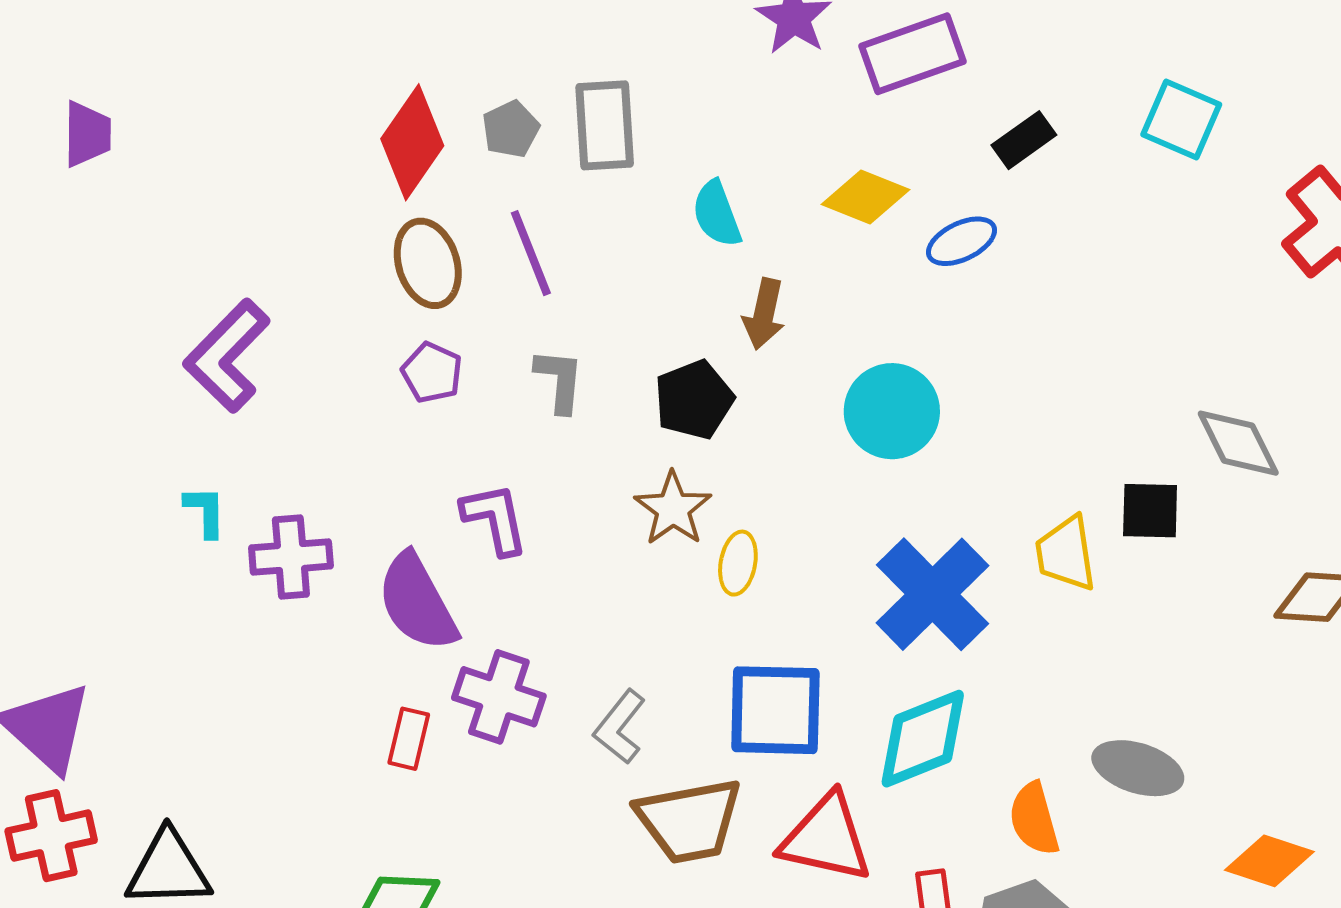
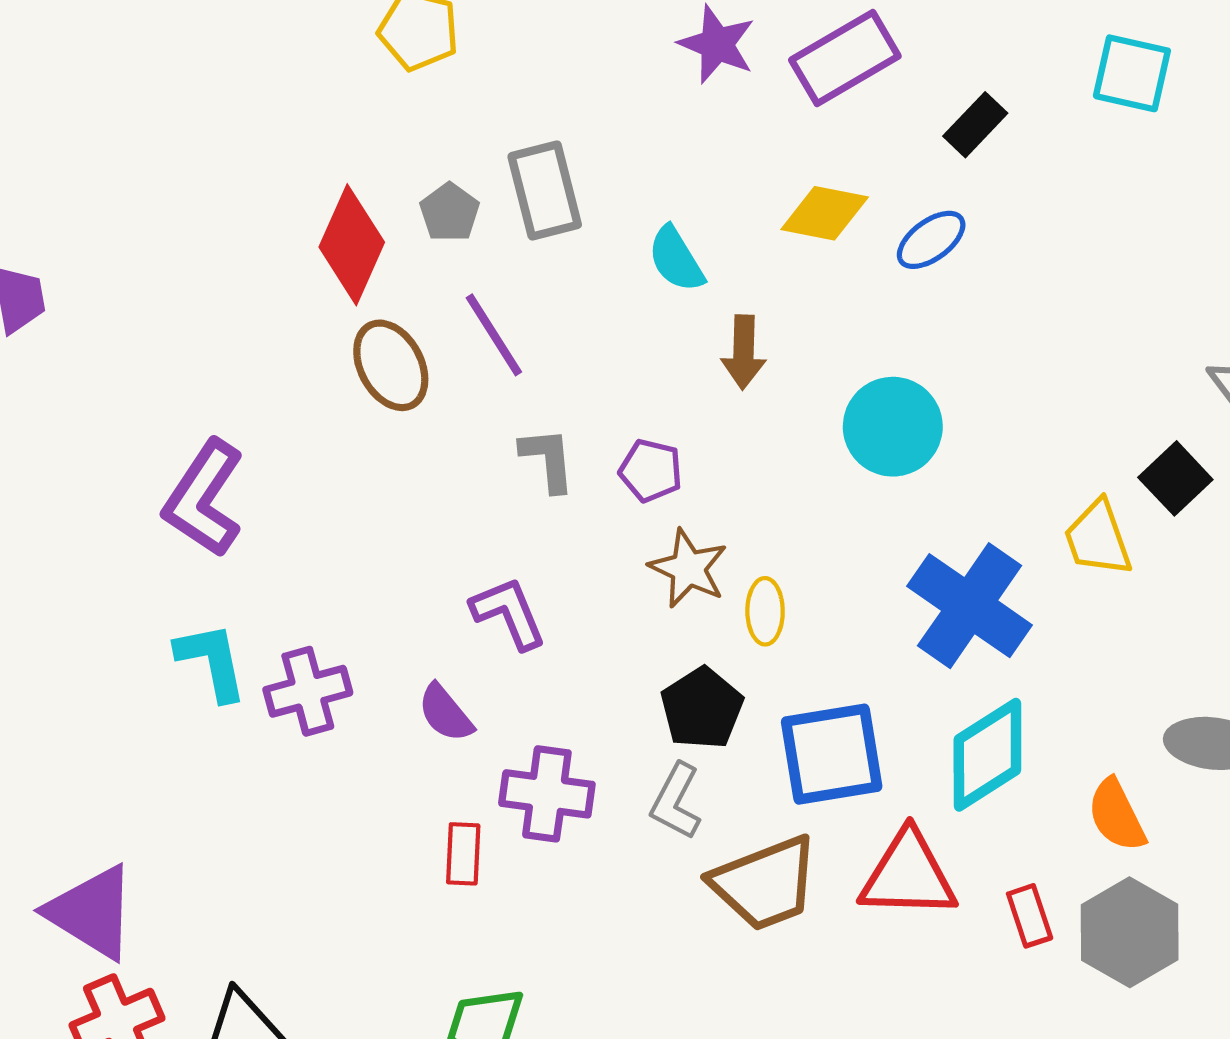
purple pentagon: (432, 373) -> (651, 471), moved
black pentagon: (694, 400) -> (702, 708), moved
cyan L-shape: (205, 511) -> (212, 661), size x1.5
black square: (1150, 511) -> (1175, 478), turned -34
purple semicircle: (417, 602) -> (445, 713), size x0.6

